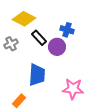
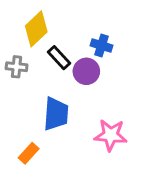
yellow diamond: (24, 19) -> (36, 29), turned -70
gray cross: (11, 44) -> (17, 67), turned 32

